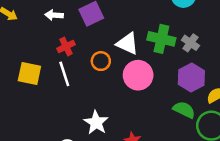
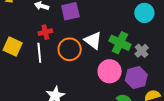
orange circle: (101, 61) -> (70, 49), size x1.5
pink circle: (138, 75) -> (110, 71), moved

